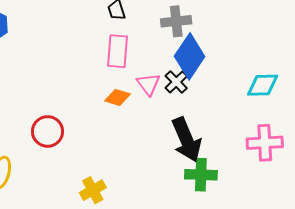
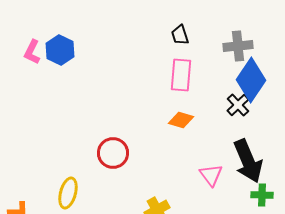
pink triangle: (148, 84) -> (211, 175), moved
green cross: (201, 175) -> (262, 195), size x0.7

